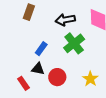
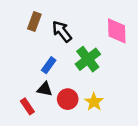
black arrow: (65, 20) -> (62, 31), moved, turned 60
yellow star: (90, 79) -> (94, 102), moved

